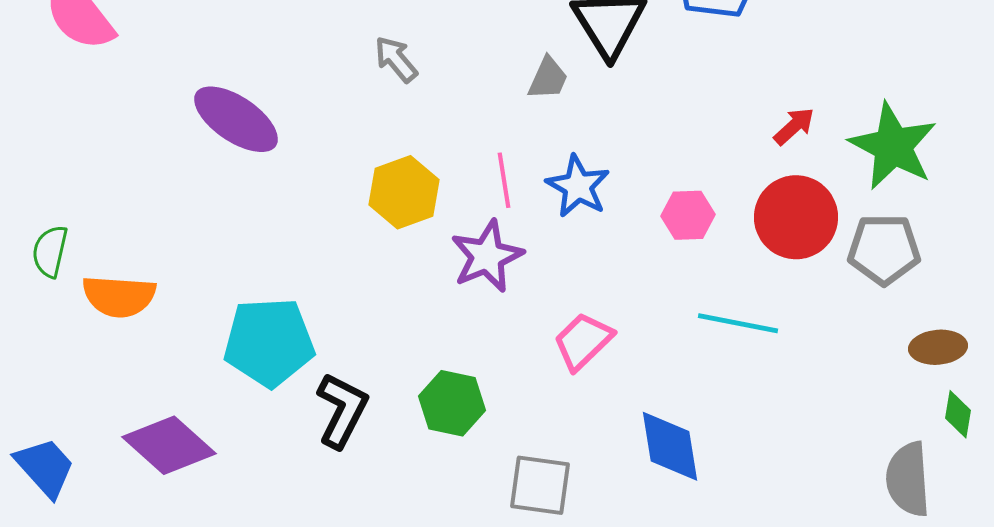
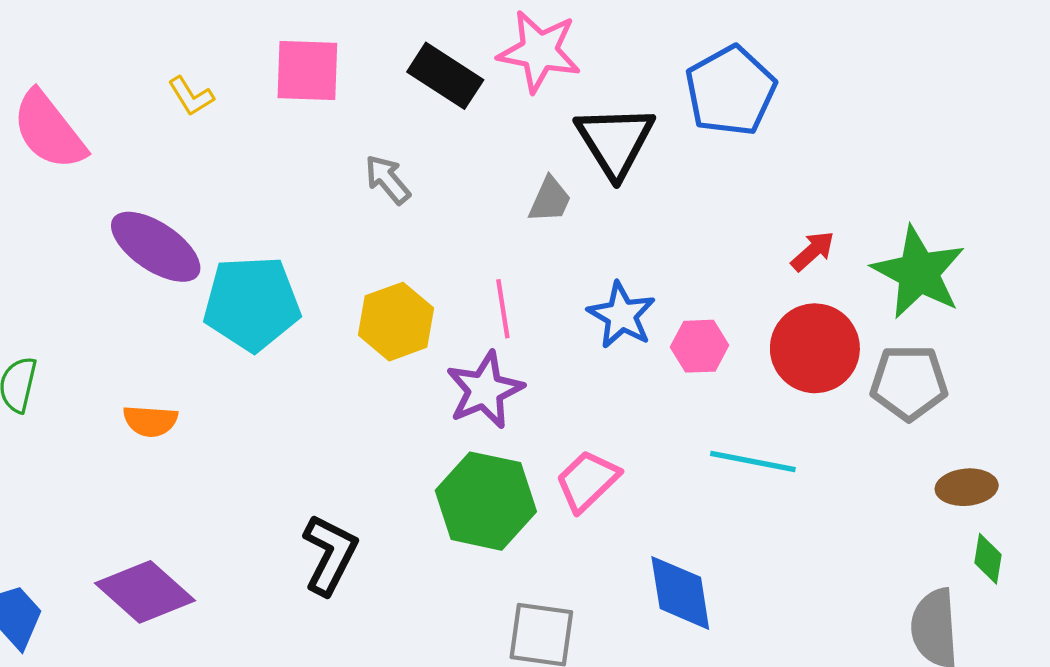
purple ellipse: (236, 119) -> (156, 247), moved
blue star: (578, 186) -> (622, 315), moved
orange semicircle: (119, 296) -> (150, 421), moved, size x0.7
cyan pentagon: (269, 342) -> (252, 303), moved
green hexagon: (452, 403) -> (486, 501), moved, size x1.4

